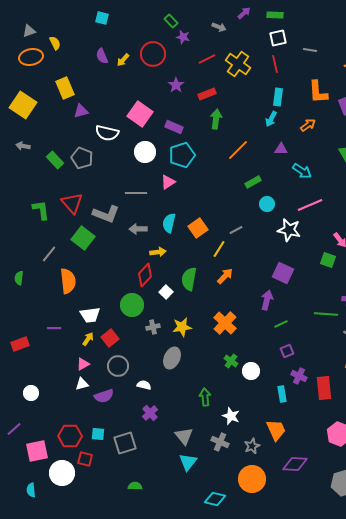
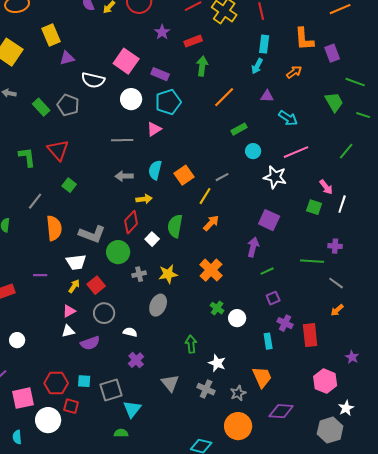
gray L-shape: (106, 214) -> (92, 234), moved
green square: (83, 238) -> (69, 185), size x0.6
cyan triangle: (188, 462) -> (132, 409), moved

